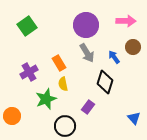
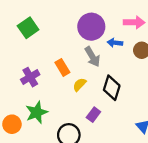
blue arrow: (114, 57) -> (115, 43), moved, turned -48
yellow semicircle: (63, 84) -> (80, 85), moved, turned 56
green star: (46, 99) -> (37, 112), moved

